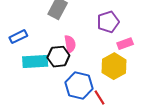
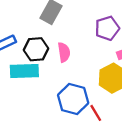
black hexagon: (58, 57) -> (36, 49), moved

